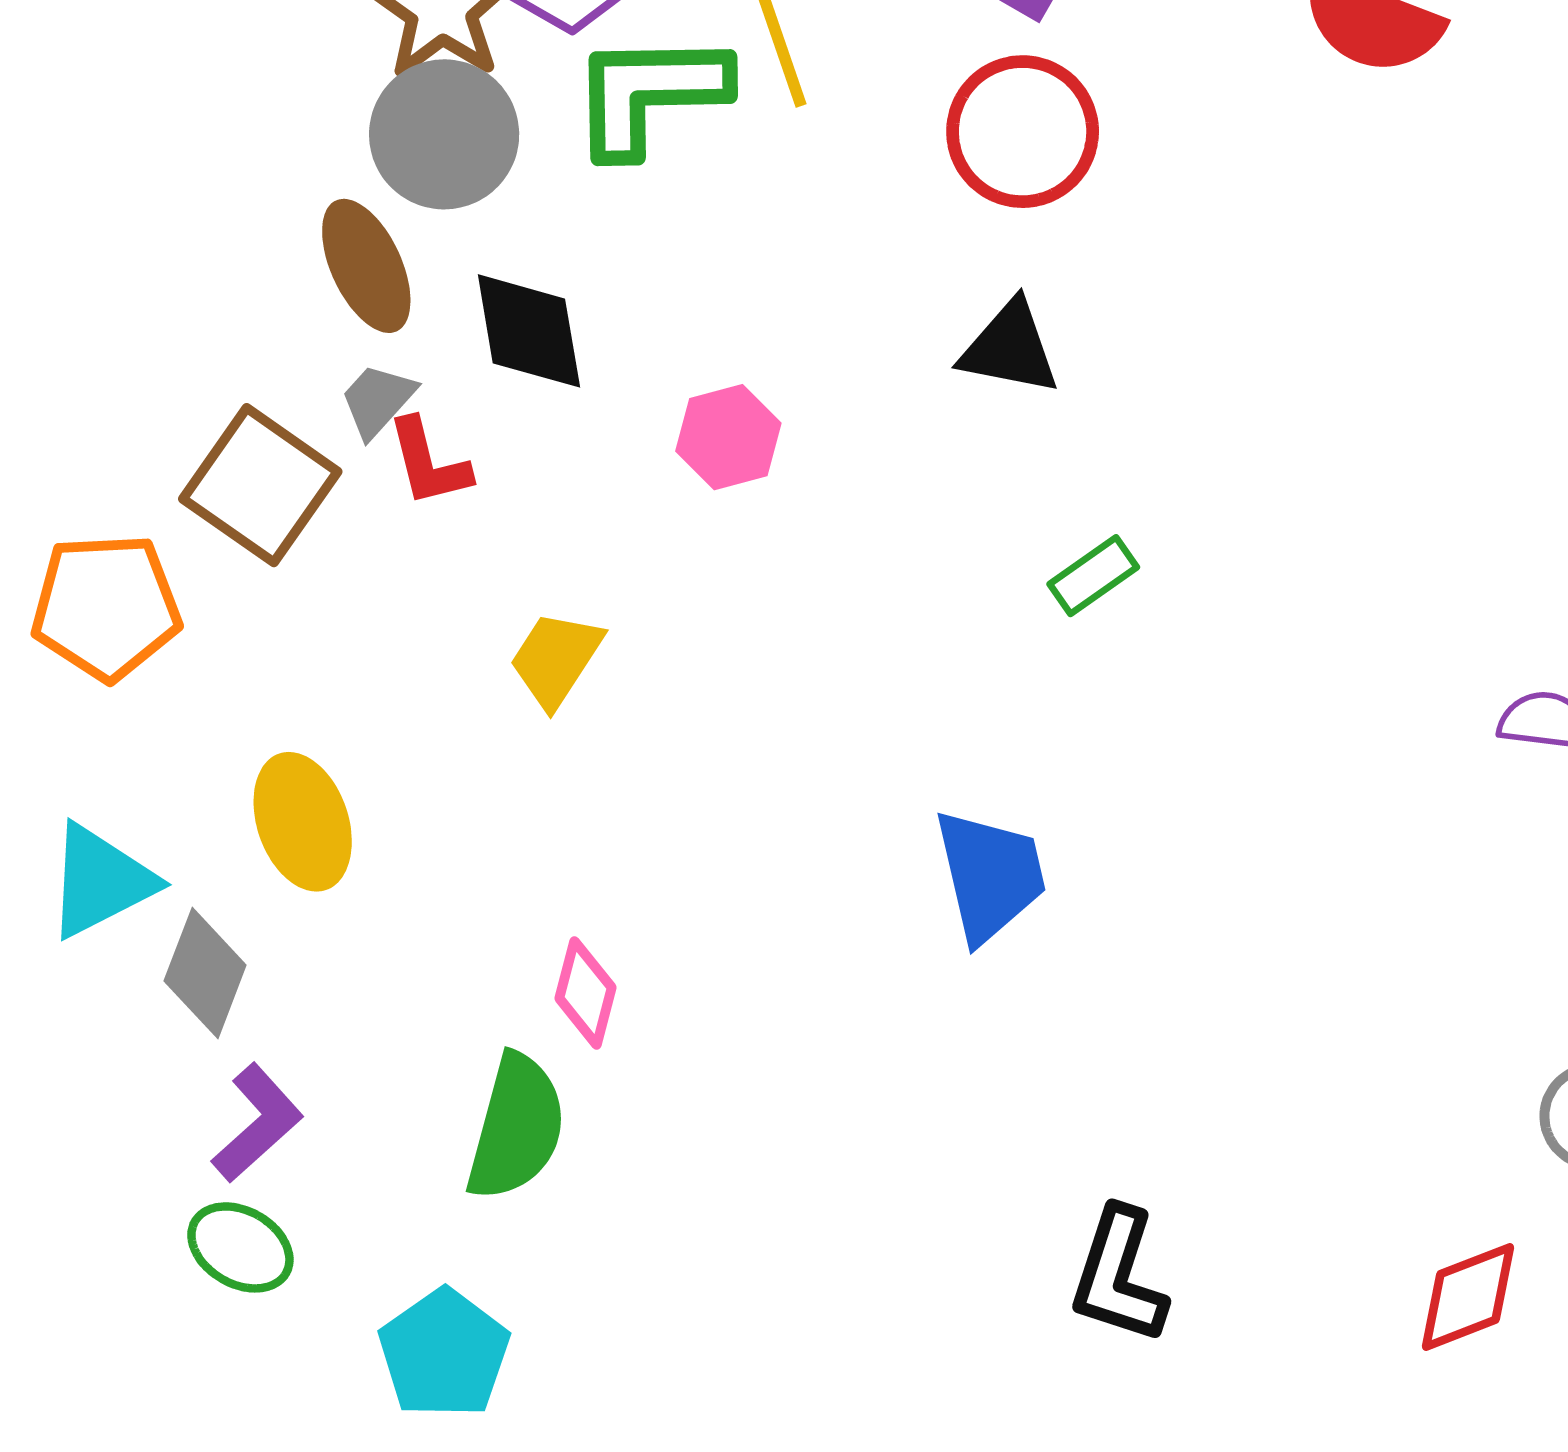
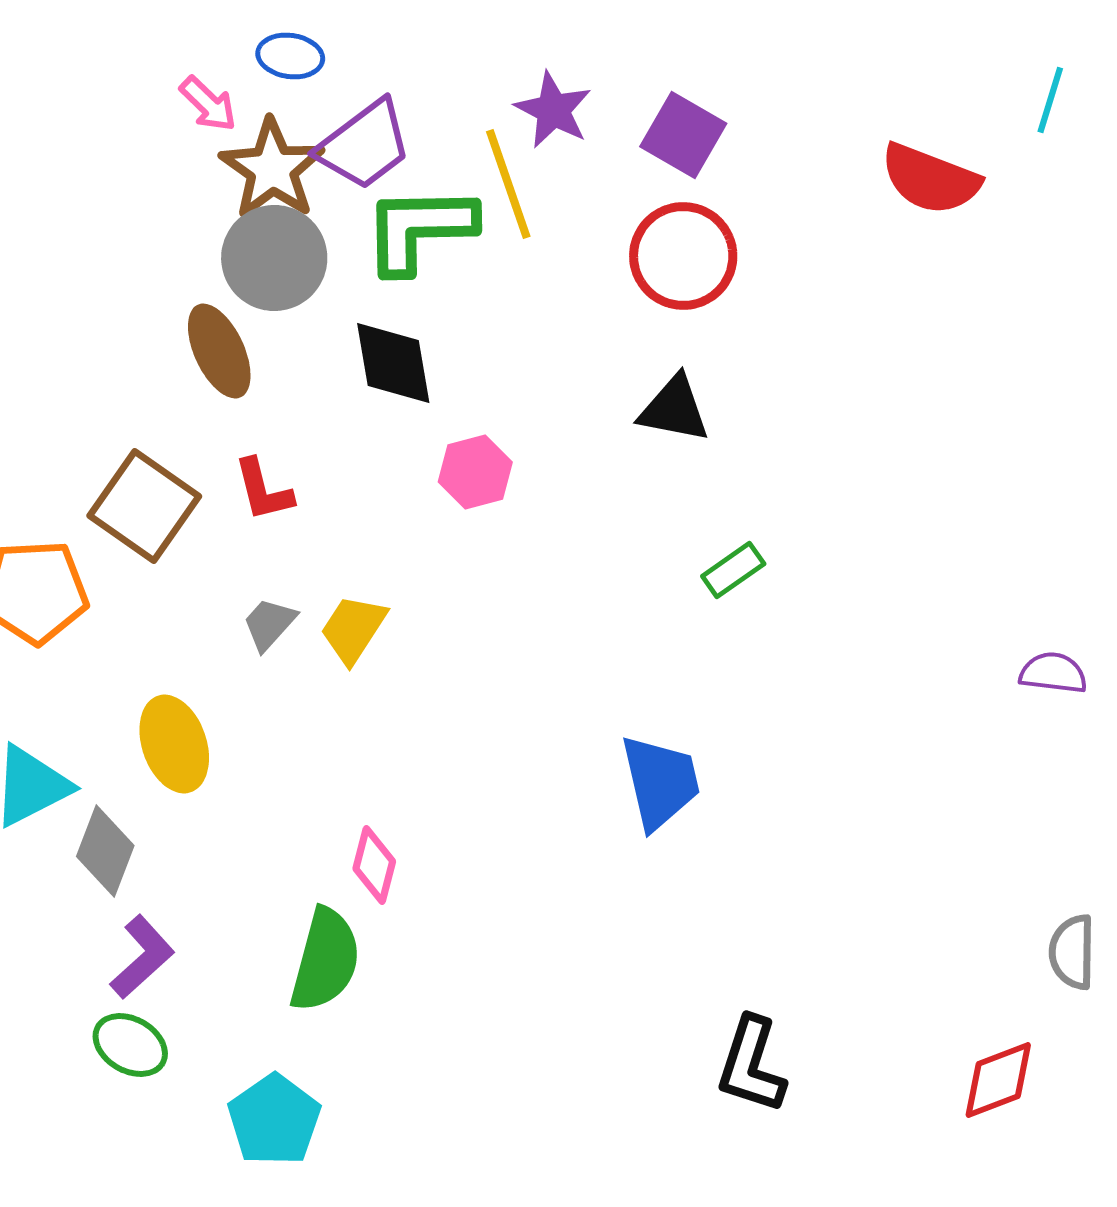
black diamond: (529, 331) -> (393, 363), moved
gray trapezoid: (378, 400) -> (269, 624), moved

